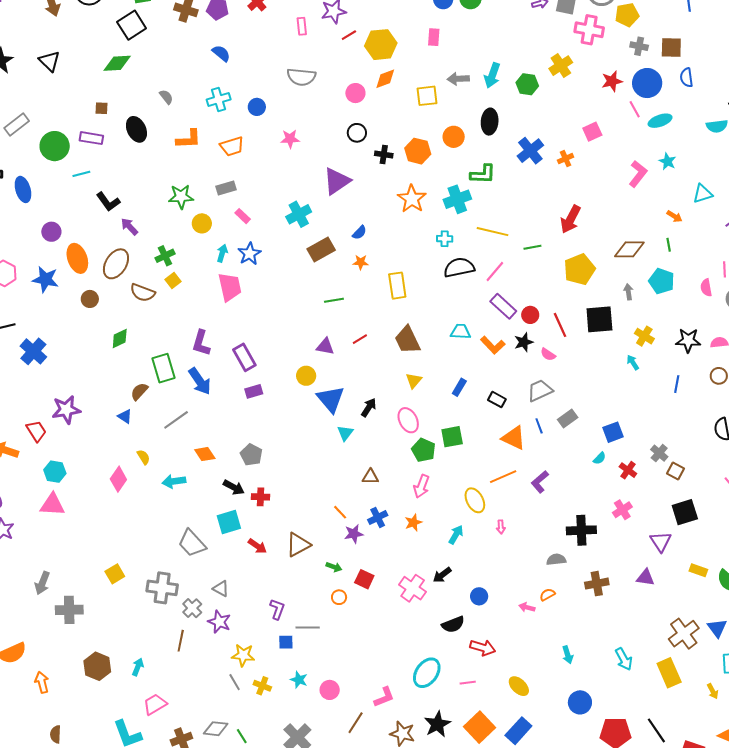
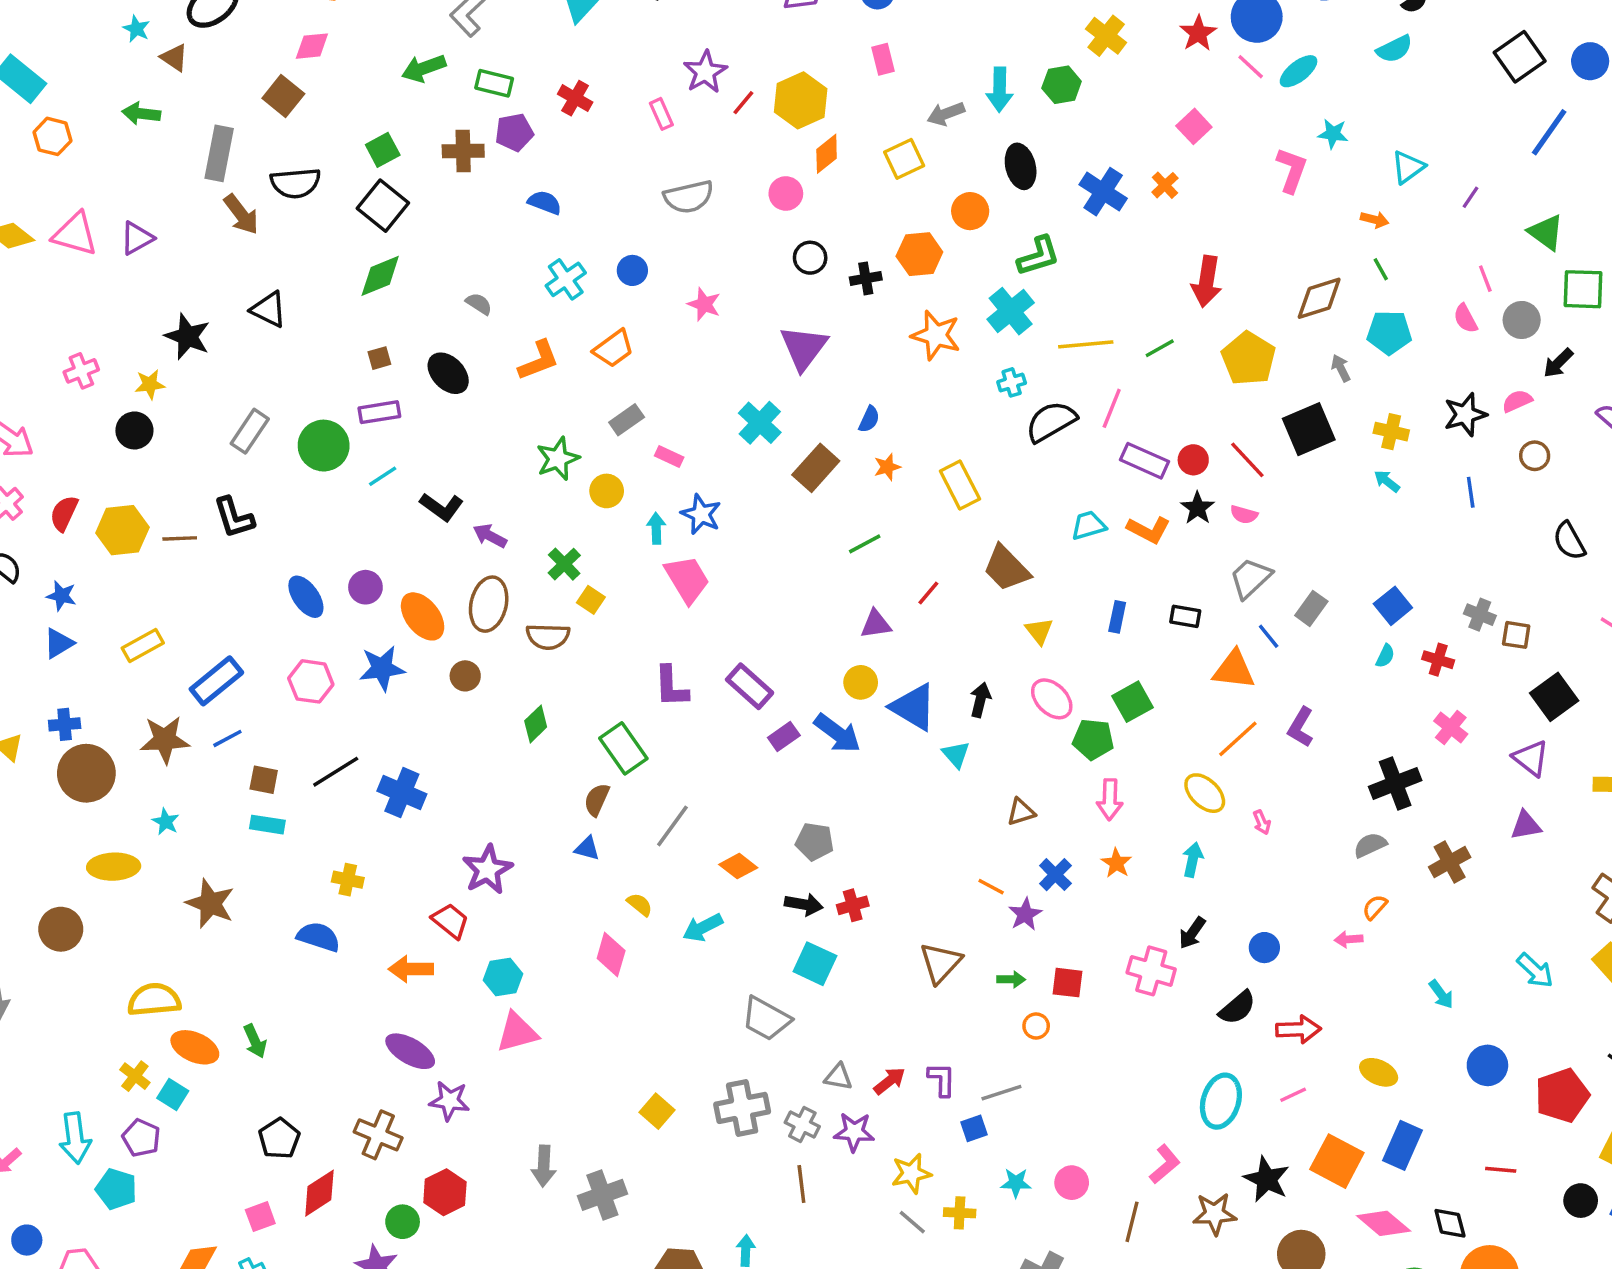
pink star: (290, 139) -> (704, 304), turned -30
blue ellipse: (23, 189) -> (306, 597), moved
blue arrow: (200, 381) -> (837, 733), moved
cyan square: (229, 522) -> (815, 964), turned -30
red arrow: (257, 546) -> (890, 1081), moved, turned -54

